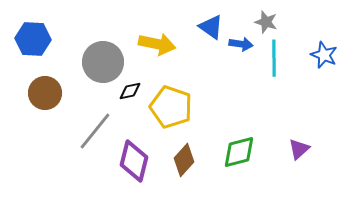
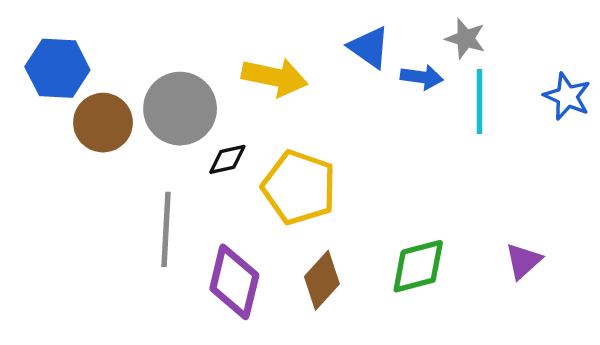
brown circle: (45, 93) -> (103, 123), moved
gray line: (95, 131) -> (166, 229), turned -36

